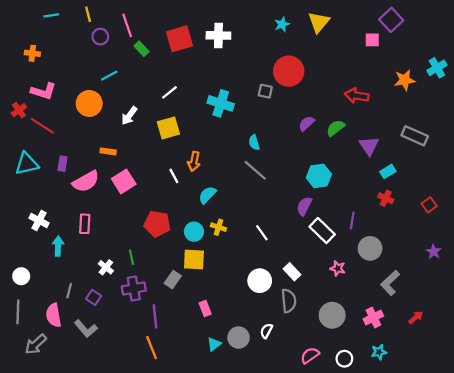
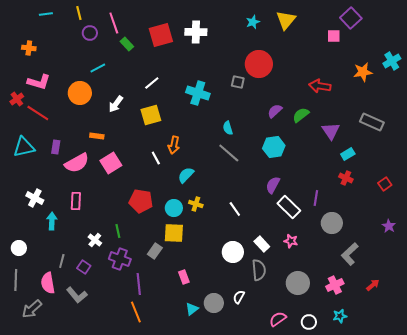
cyan hexagon: (319, 176) -> (274, 147), moved
pink star: (338, 268) -> (291, 241), moved
purple cross: (134, 288) -> (120, 259), turned 30

